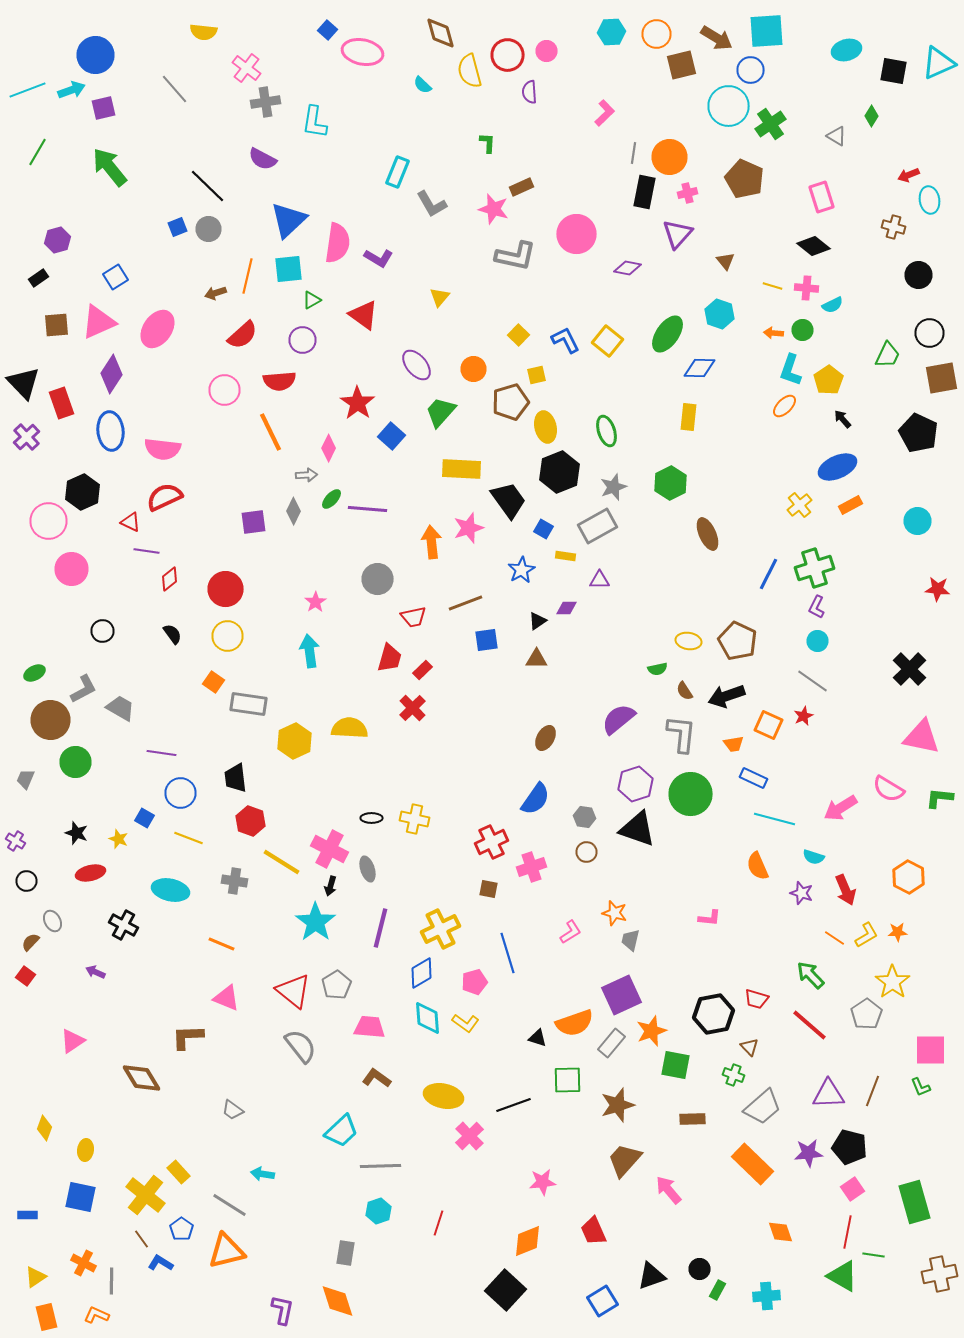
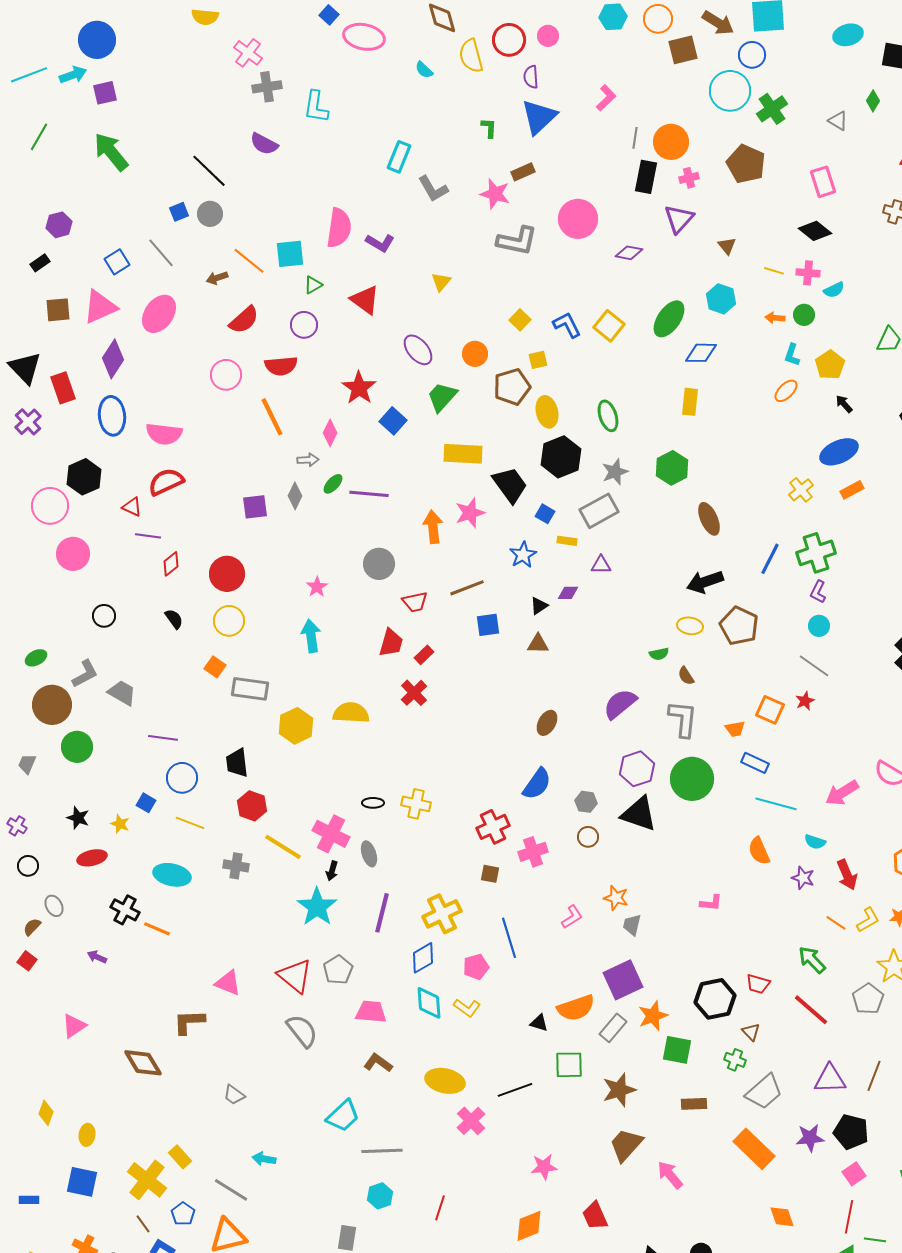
gray line: (174, 89) -> (161, 253), moved
blue triangle: (288, 220) -> (539, 117), moved
orange line: (248, 276) -> (249, 261), turned -64
cyan L-shape: (790, 370) -> (792, 355), size x0.7
black arrow: (726, 696) -> (705, 582), moved
orange line: (222, 944) -> (157, 929), moved

